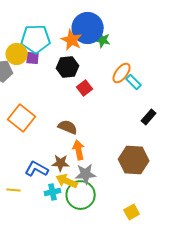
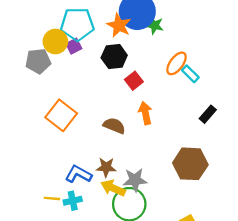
purple square: (33, 58) -> (74, 46), turned -32
orange arrow: (79, 150) -> (145, 113), moved
cyan cross: (53, 192) -> (73, 201), moved

